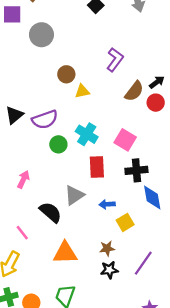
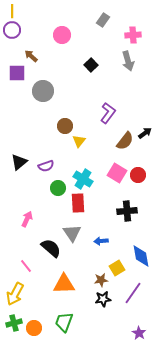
yellow triangle: (82, 91) -> (79, 141), turned -40
red circle: (156, 103) -> (138, 175), moved
purple semicircle: (45, 120) -> (46, 166), size x0.7
pink square: (125, 140) -> (117, 173), moved
red rectangle: (97, 167) -> (78, 203), moved
gray triangle: (74, 195) -> (72, 233), turned -30
blue diamond: (152, 198) -> (141, 256), moved
yellow square: (125, 222) -> (117, 268), moved

